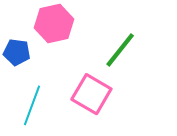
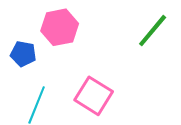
green line: (120, 50) -> (153, 31), moved

